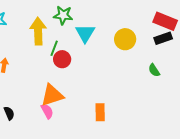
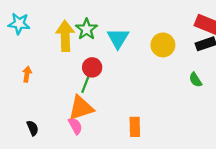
green star: (63, 15) -> (87, 29), moved, turned 30
green line: (54, 48) -> (85, 84), moved

